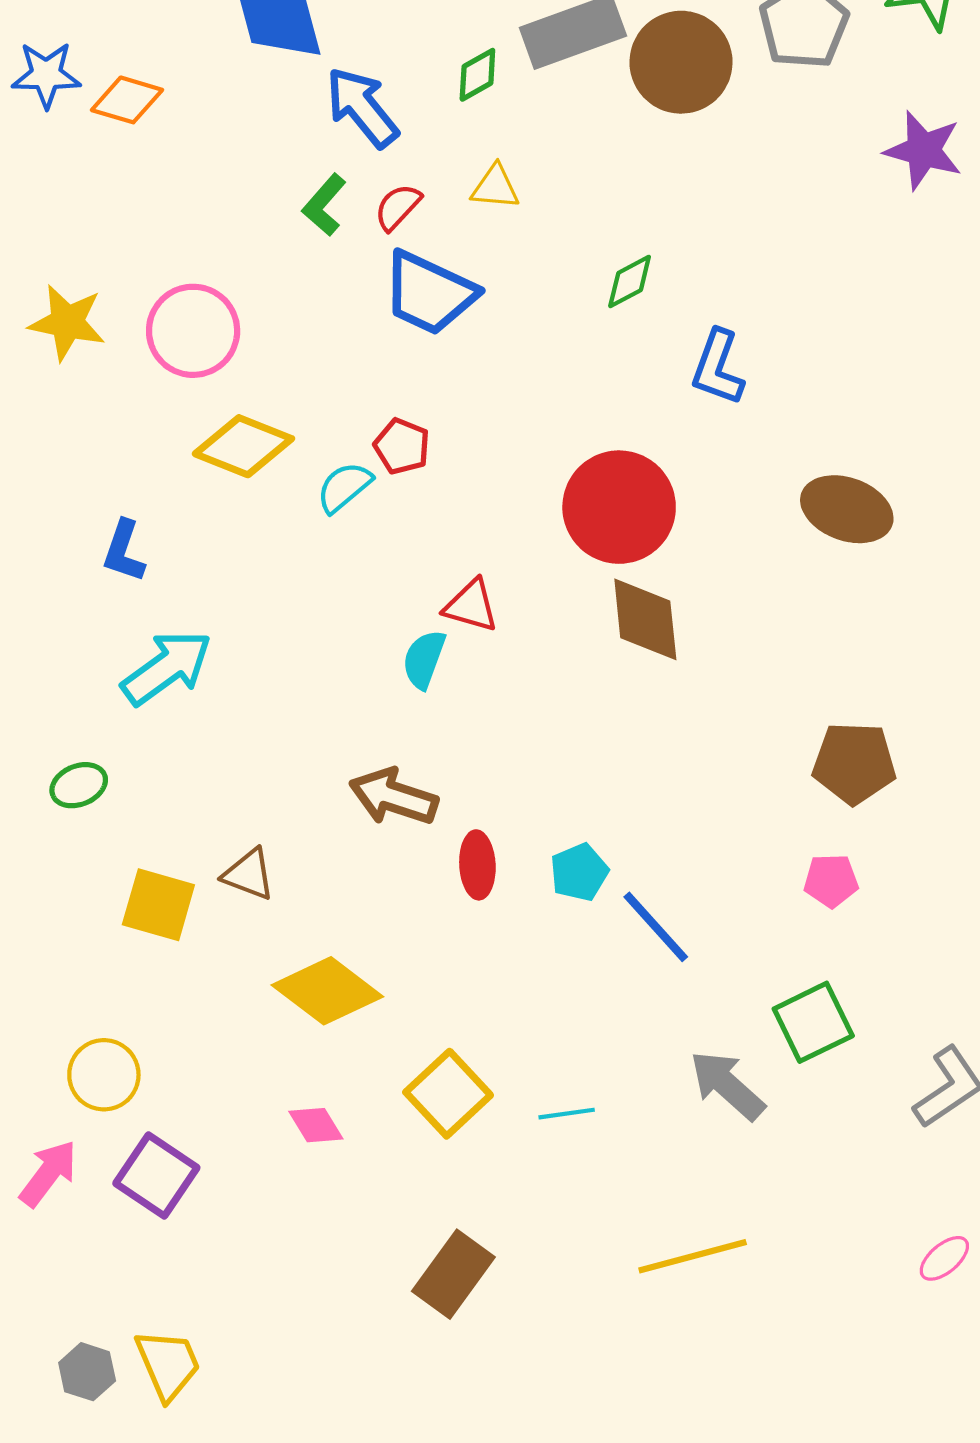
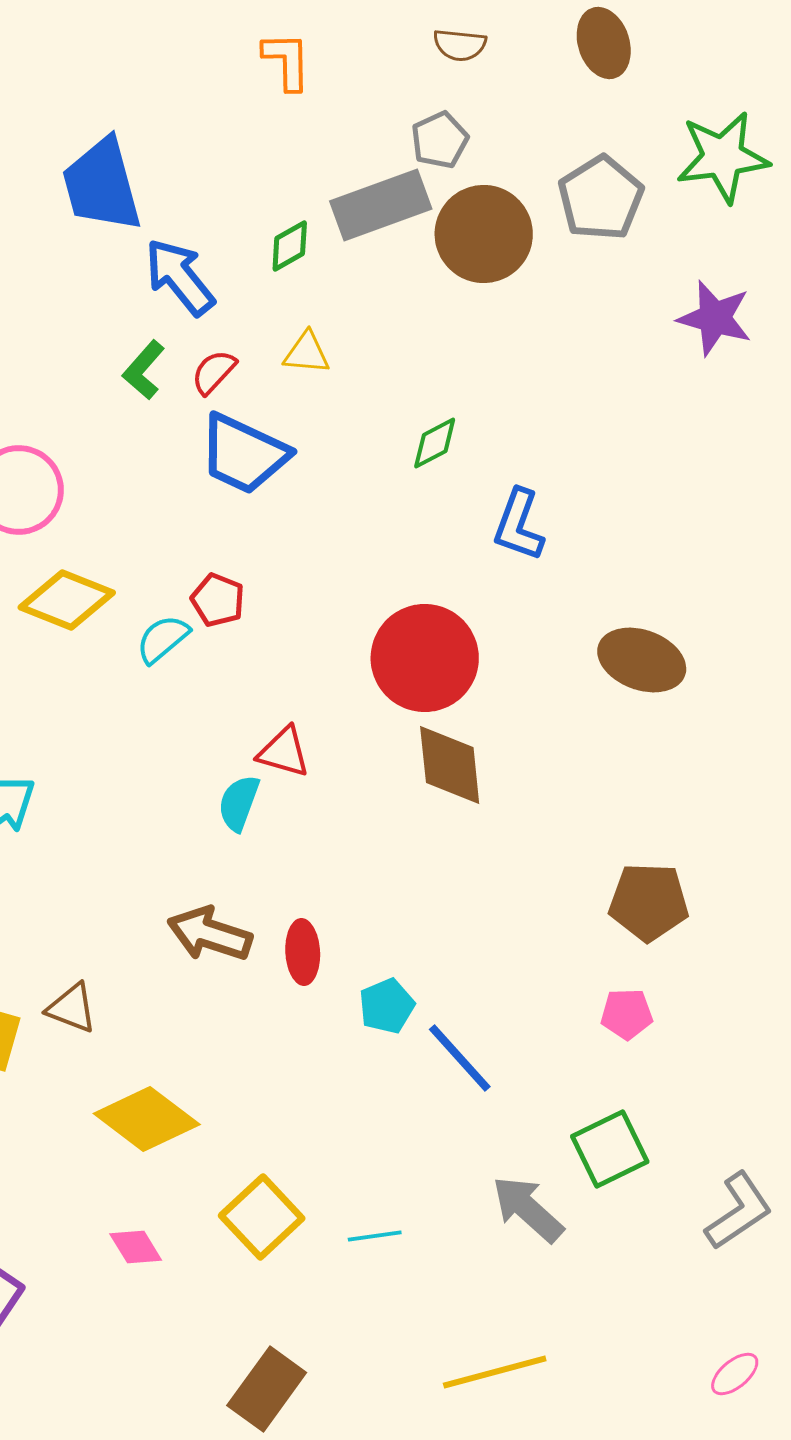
red ellipse: (477, 865) -> (303, 952), moved

